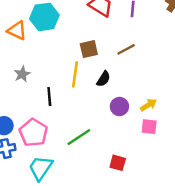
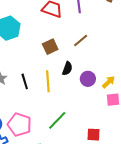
yellow line: (75, 74) -> (48, 81), moved
black line: (49, 97) -> (25, 81), moved
purple circle: (119, 107) -> (88, 79), moved

